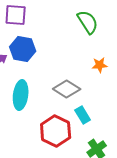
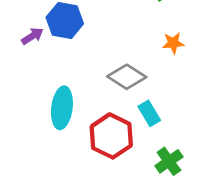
cyan ellipse: (21, 95) -> (62, 108), moved

